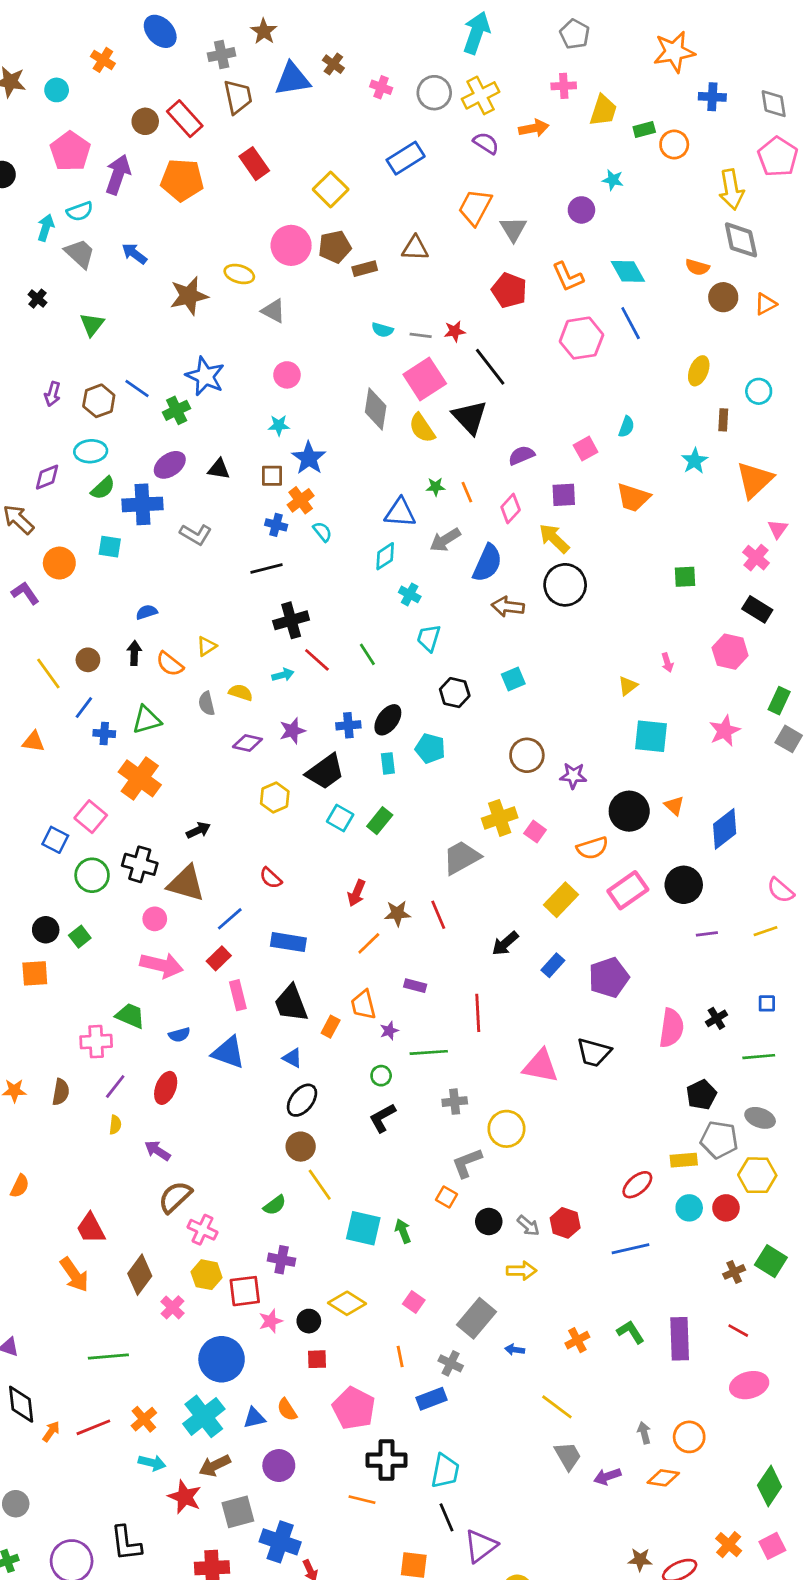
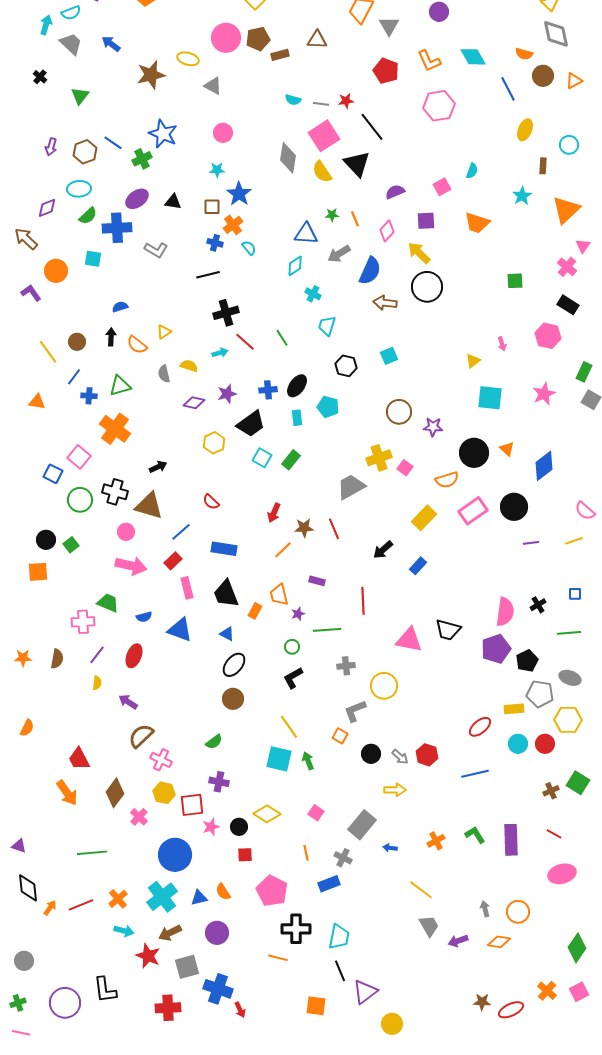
blue line: (631, 323) -> (508, 89), moved
purple pentagon: (609, 977) -> (496, 649), moved
yellow line: (320, 1185) -> (289, 727), moved

